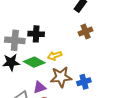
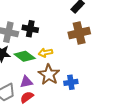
brown cross: (86, 31) -> (79, 33), size x1.5
brown star: (61, 77) -> (49, 75), turned 30

